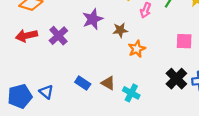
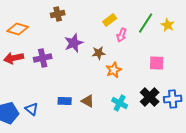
purple cross: (58, 36) -> (43, 58), turned 30
blue rectangle: (83, 83) -> (65, 101), turned -32
cyan cross: (131, 93) -> (120, 103), moved

